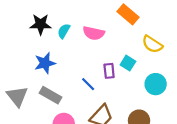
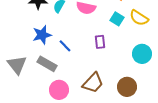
cyan square: (128, 63) -> (117, 19), moved
blue line: (88, 84) -> (65, 46), moved

